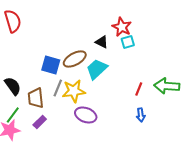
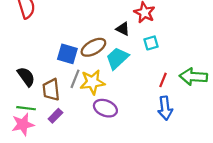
cyan square: (128, 42) -> (151, 43), moved
green line: (13, 115) -> (26, 108), turned 60
blue arrow: (141, 115) -> (165, 108), size x1.5

